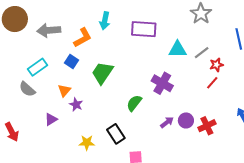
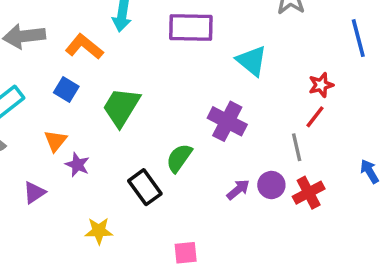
orange L-shape: (83, 38) -> (84, 47), turned -110
cyan triangle: (178, 49) -> (252, 61), turned 42
gray line: (202, 53) -> (297, 147), moved, turned -63
black rectangle: (116, 134) -> (145, 187), moved

